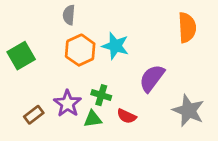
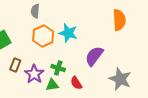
brown rectangle: (34, 115) -> (15, 65), moved, turned -32
red semicircle: (127, 116) -> (76, 83), turned 32

